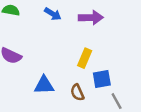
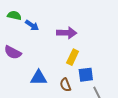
blue arrow: (53, 14) -> (32, 25), moved
purple arrow: (91, 18) -> (67, 33), moved

